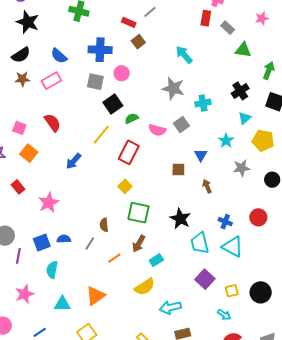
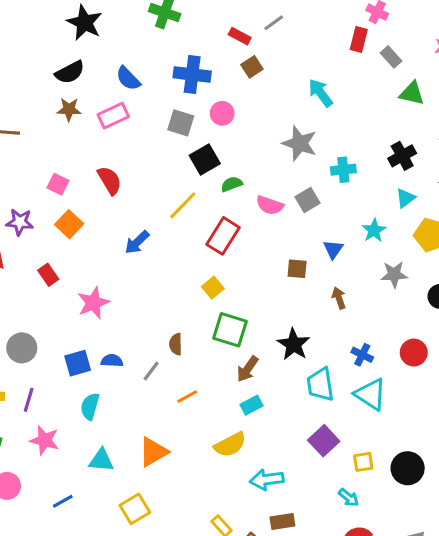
brown arrow: (139, 244) -> (248, 369), moved
purple line: (18, 256) -> (29, 400), moved
pink star: (25, 294) -> (44, 440), turned 30

